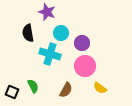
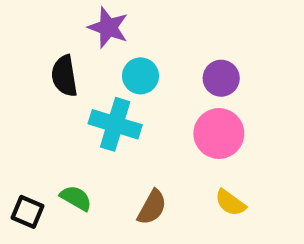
purple circle: (82, 43) -> (221, 78), moved
pink circle: (85, 66) -> (219, 134), moved
green semicircle: (33, 86) -> (76, 198), turned -32

